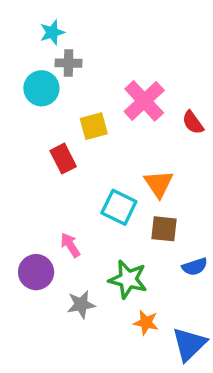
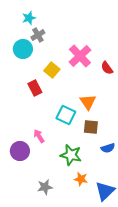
gray cross: (68, 63) -> (38, 35), turned -32
yellow square: (94, 126) -> (52, 70), turned -35
gray star: (81, 305) -> (45, 187), moved

